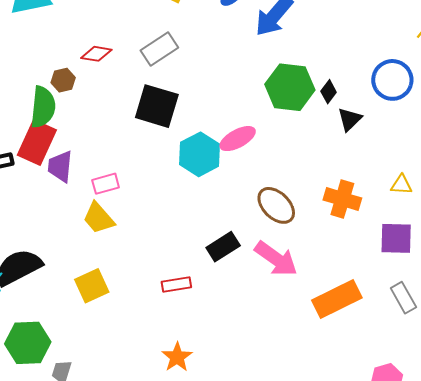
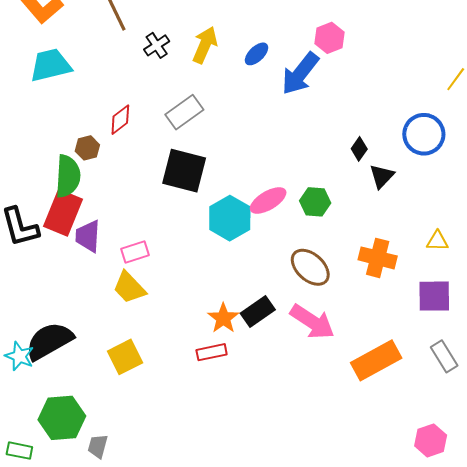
red diamond: (96, 54) -> (120, 120), turned -44
green hexagon: (290, 87) -> (315, 202), moved, size x0.6
orange star: (177, 357) -> (223, 318), moved

